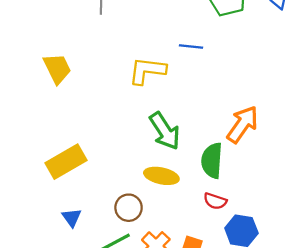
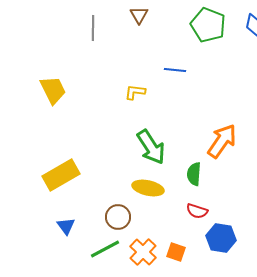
yellow L-shape: (147, 71) -> (135, 92), size x0.6
green semicircle: (212, 161) -> (194, 174), size x0.7

